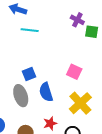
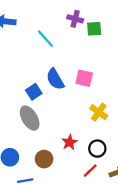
cyan line: (30, 30) -> (45, 39), moved, turned 54
blue semicircle: (46, 92) -> (55, 79), moved
yellow cross: (80, 103) -> (99, 112), size x0.7

